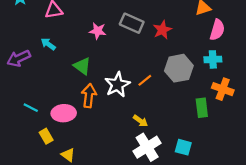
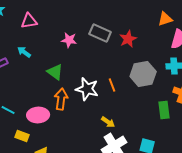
orange line: (145, 80) -> (112, 85), turned -72
white star: (117, 85) -> (87, 89), turned -30
yellow rectangle: (46, 136) -> (22, 136), turned -40

